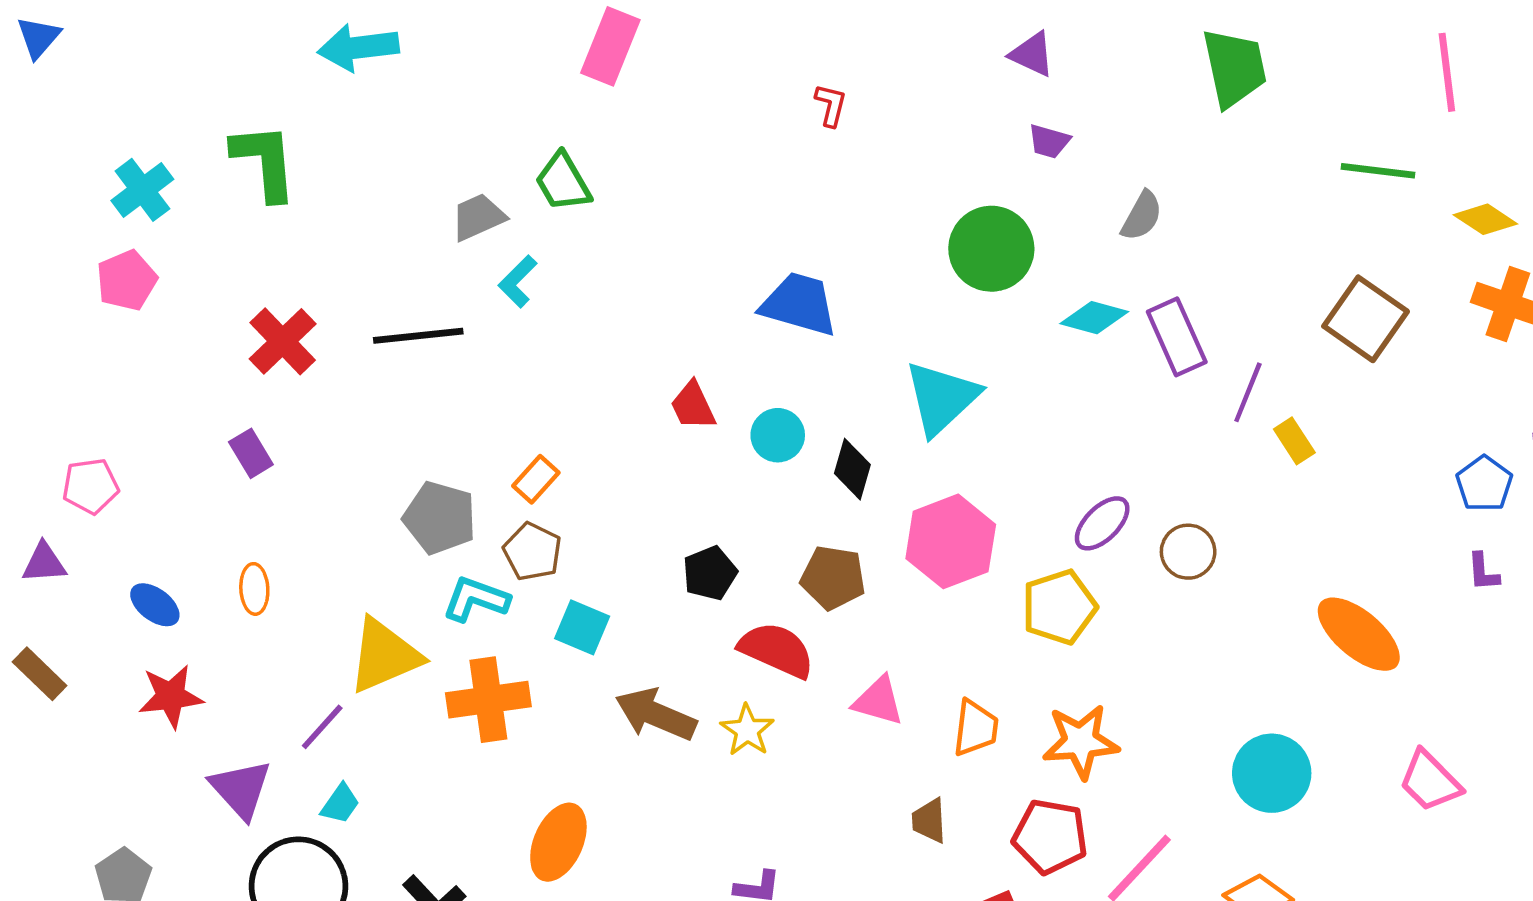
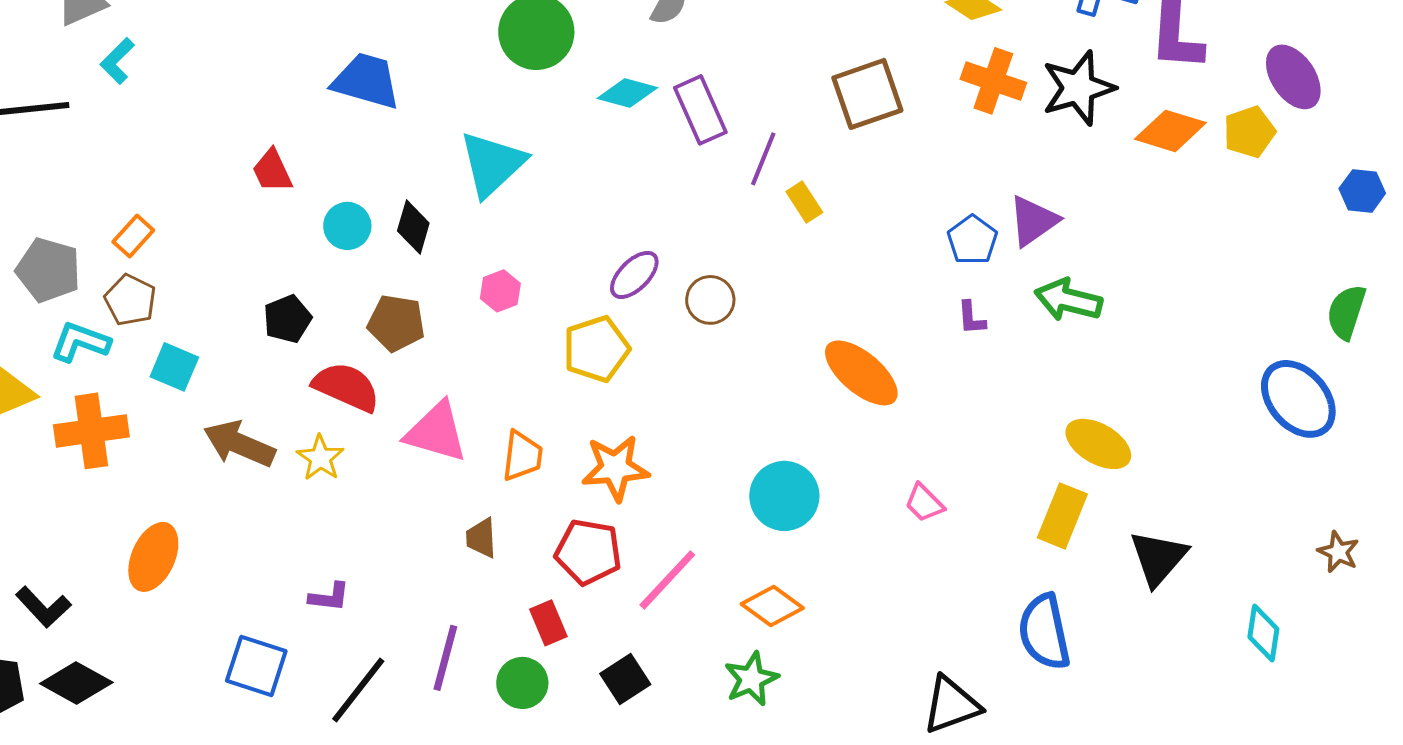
brown square: (1366, 319) -> (867, 94), turned 36
cyan circle: (778, 435) -> (347, 226), moved
pink hexagon: (951, 541) -> (500, 291), size x0.5
pink triangle: (878, 701) -> (436, 432), size x1.4
pink trapezoid: (1430, 781) -> (924, 503), size x0.7

